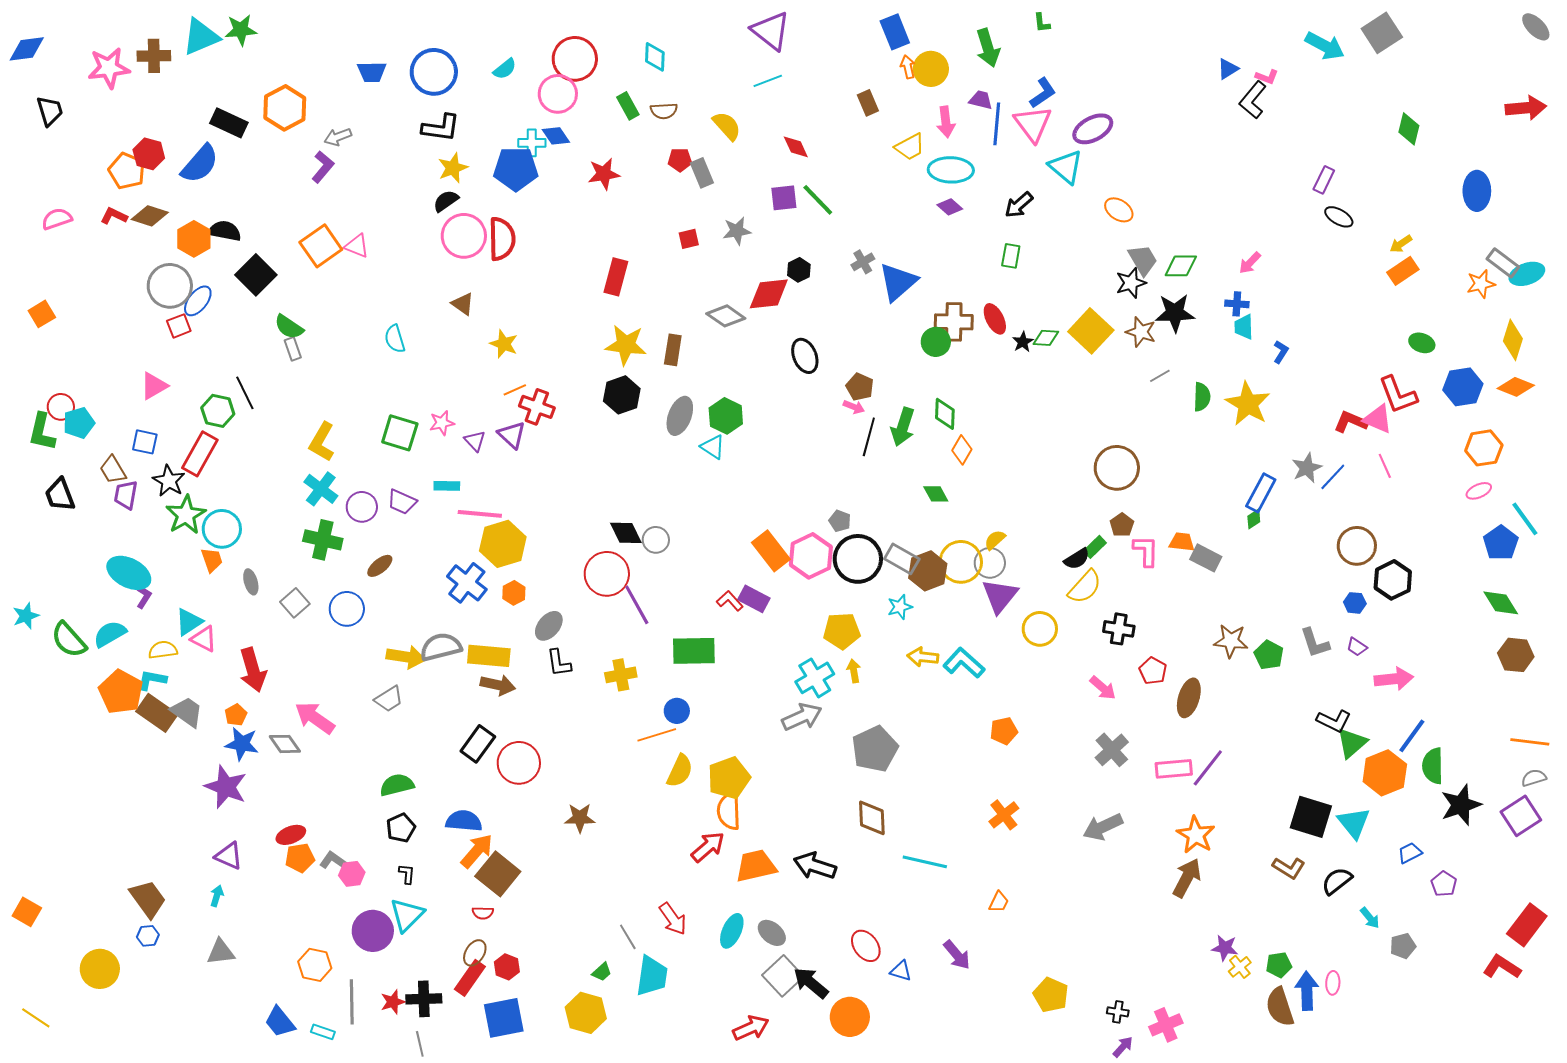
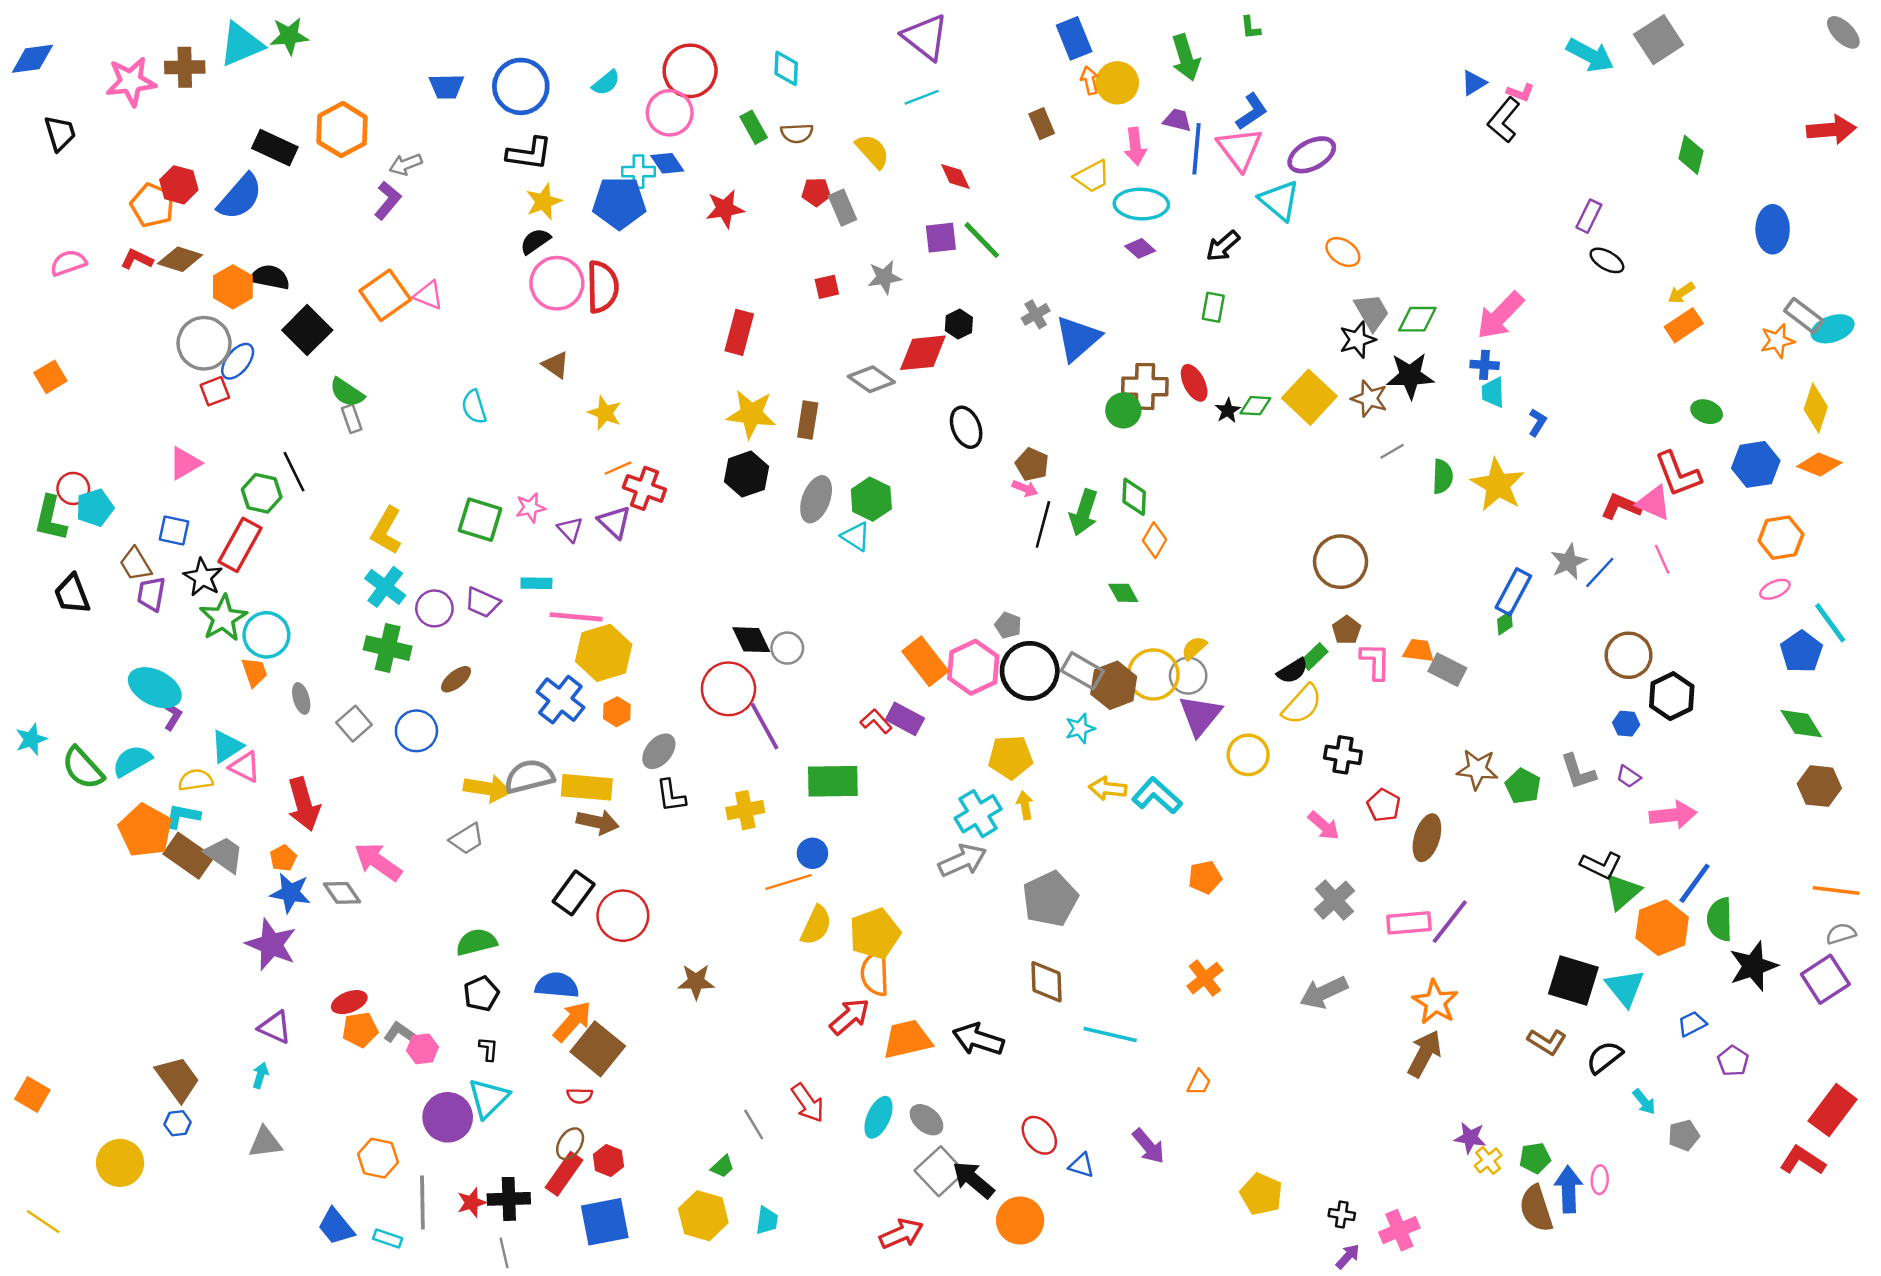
pink arrow: (1250, 263) -> (1500, 316), size x1.8
cyan trapezoid: (652, 976) -> (767, 1221), moved, size x0.6

